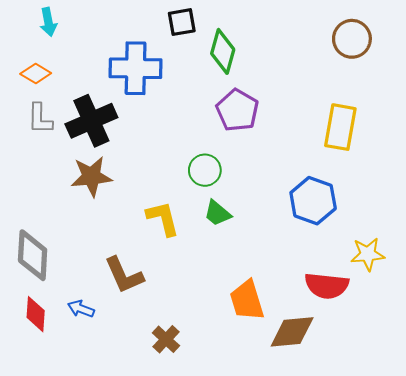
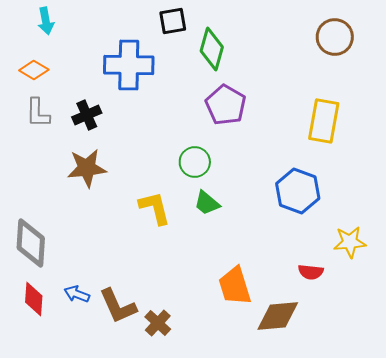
black cross: (91, 121) -> (87, 115), size x0.6
brown L-shape: (124, 275) -> (118, 306), moved
red semicircle: (327, 286) -> (311, 272), size x0.6

